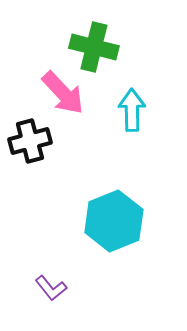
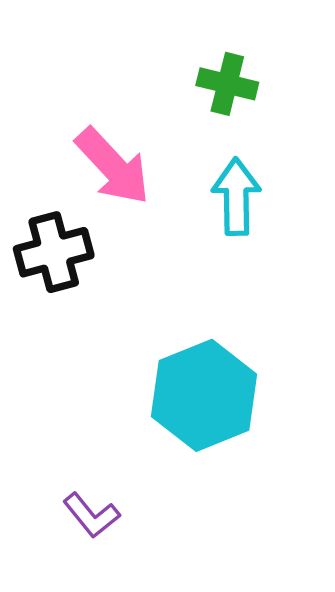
green cross: (94, 47) -> (227, 84), moved, size x0.7

